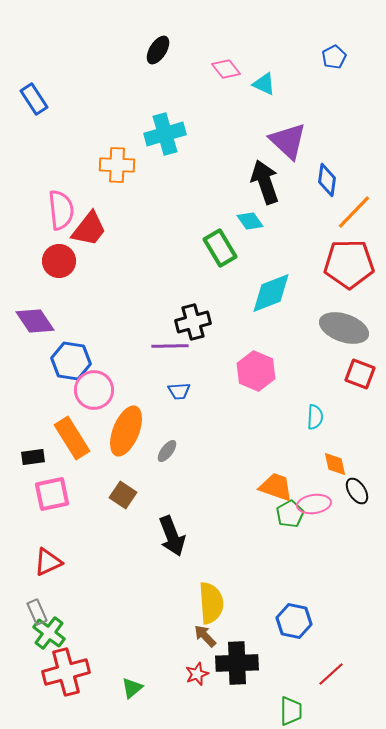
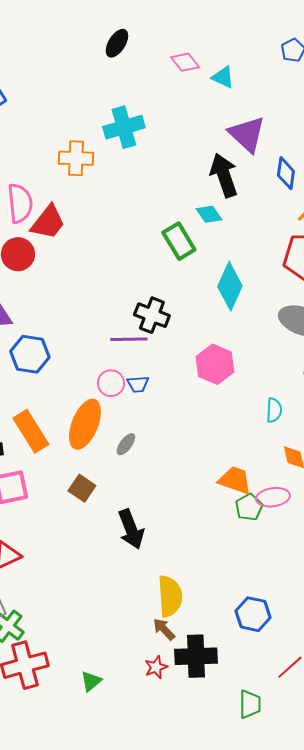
cyan diamond: (271, 293) -> (230, 286), turned -45
black cross: (193, 322) -> (152, 315), turned 36
pink circle: (94, 390) -> (111, 383), moved, size x0.7

